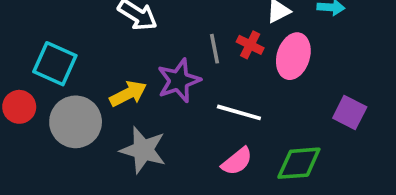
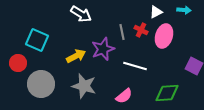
gray circle: (76, 122) -> (41, 84), moved
pink semicircle: (237, 161) -> (124, 96), moved

